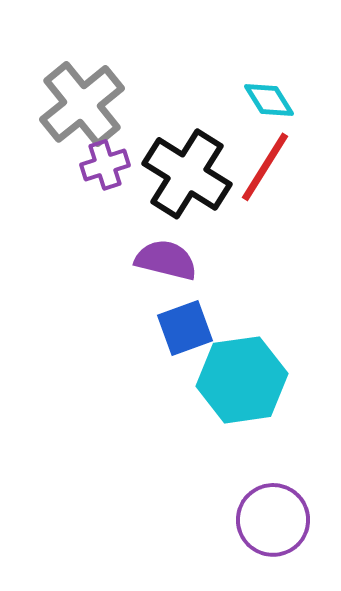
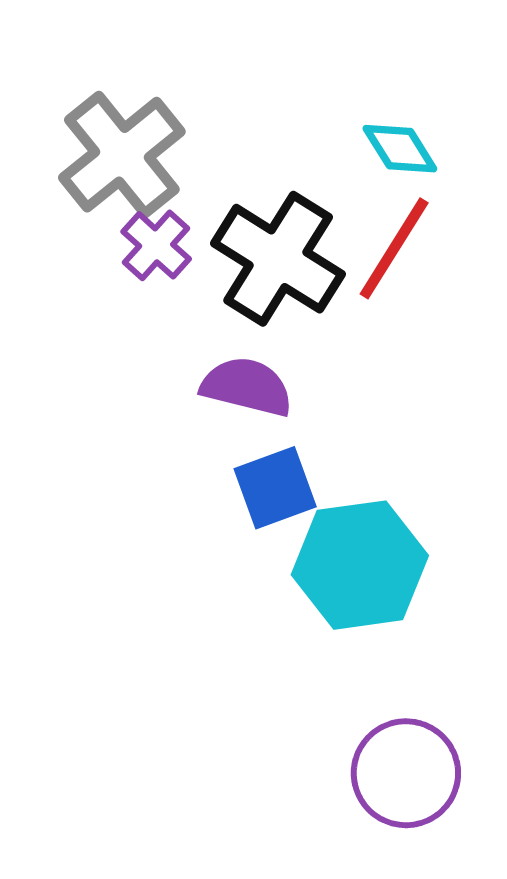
purple cross: (105, 165) -> (156, 245), turned -30

